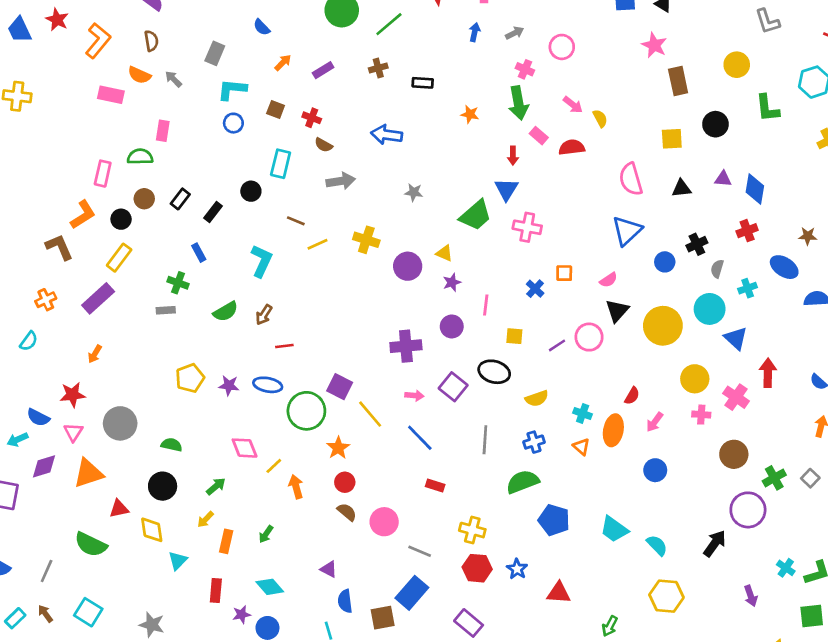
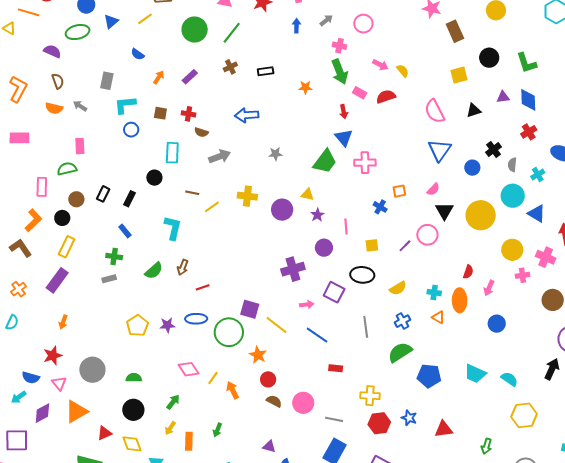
pink rectangle: (111, 95) -> (19, 138), moved
green L-shape: (767, 108) -> (526, 63), moved

